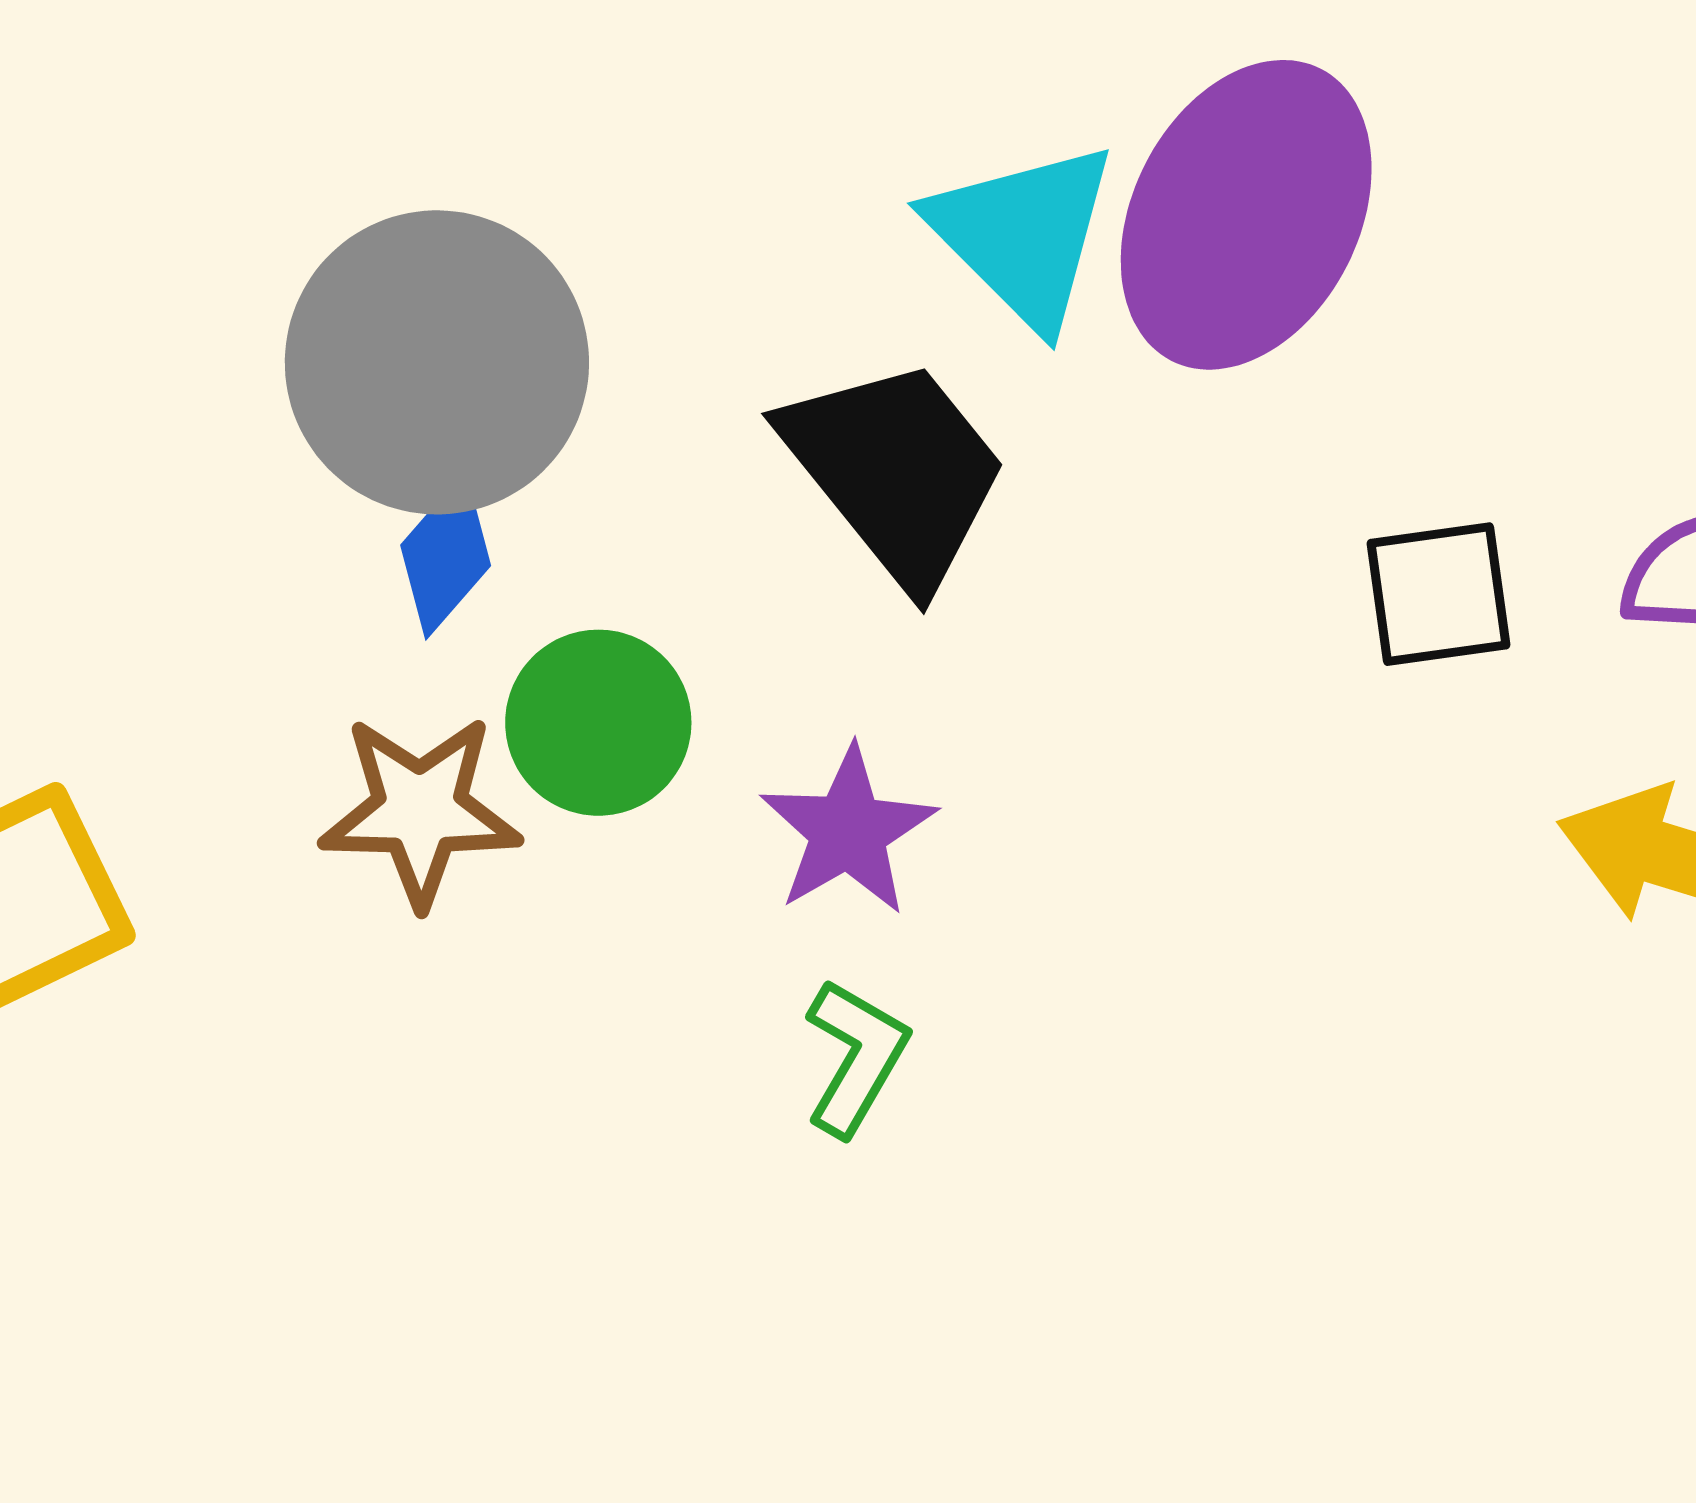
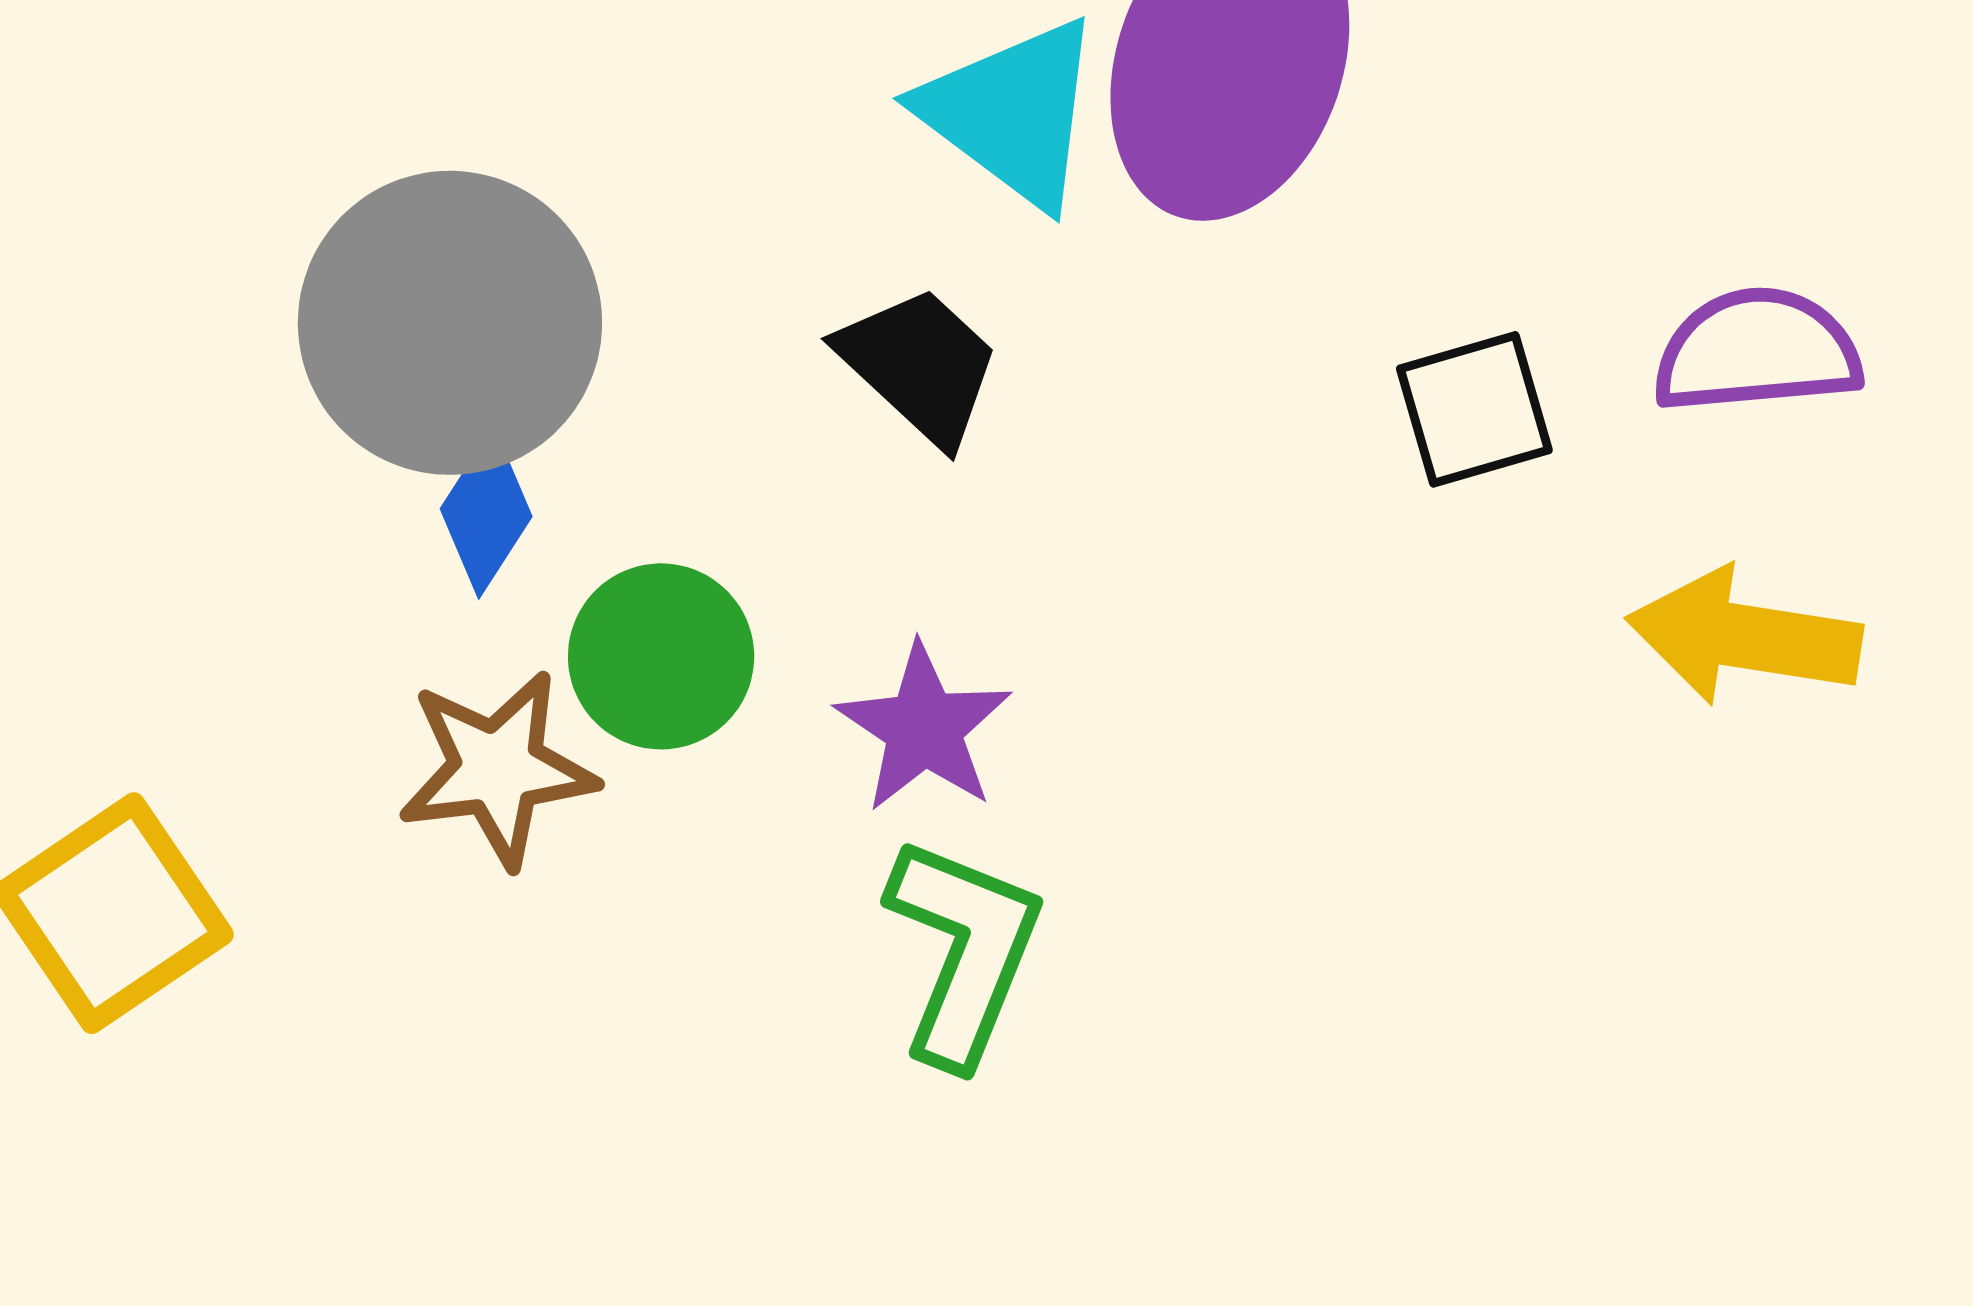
black trapezoid: (896, 471) -> (920, 365), size x0.7
green L-shape: (856, 1057) -> (964, 951), size x1.5

